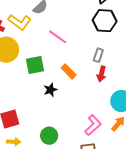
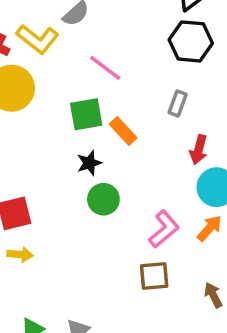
green square: (35, 65) -> (86, 114), moved
red arrow: (101, 74) -> (199, 150), moved
green circle: (49, 136) -> (103, 199), moved

